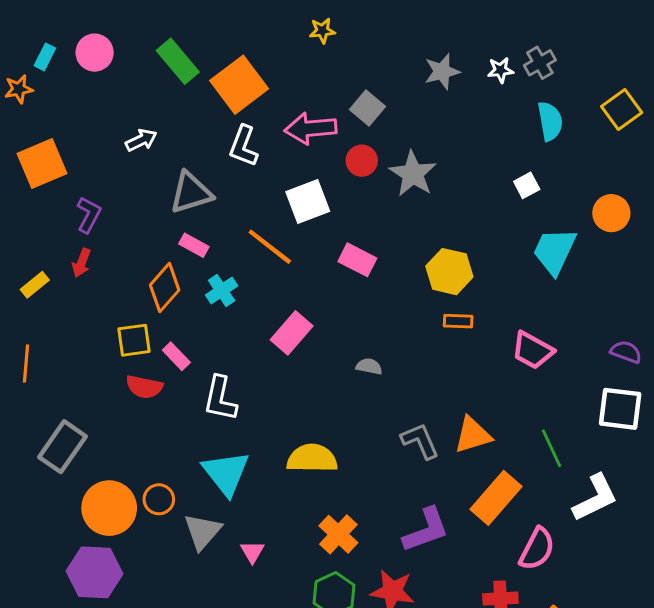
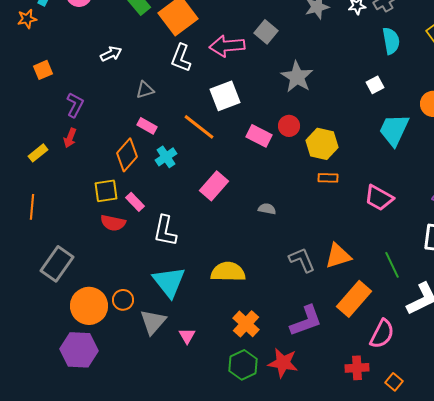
red circle: (362, 161) -> (289, 126), moved
orange square: (42, 164) -> (43, 70), size x0.6
gray triangle: (191, 193) -> (145, 90), size x0.6

